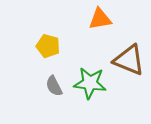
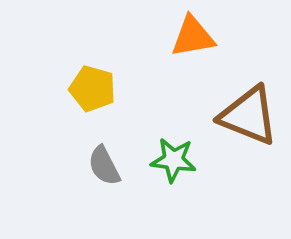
green star: (90, 83) -> (173, 160), size x0.7

